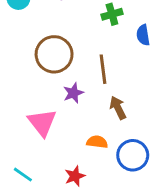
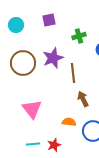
brown circle: (54, 54) -> (23, 63), moved
purple star: (73, 93) -> (53, 58), moved, size x1.5
cyan line: (23, 175) -> (33, 144), moved, turned -40

